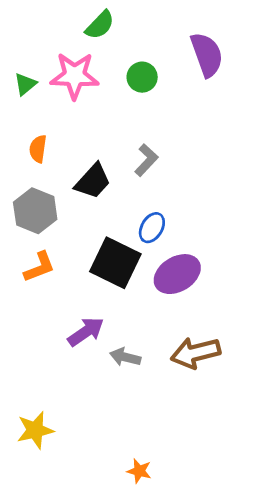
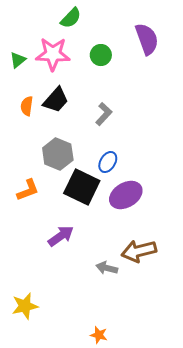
black trapezoid: (93, 181) -> (56, 100), moved
gray hexagon: (35, 211) -> (58, 154), moved
gray arrow: (125, 357) -> (107, 268), moved

